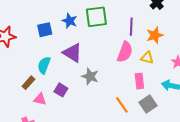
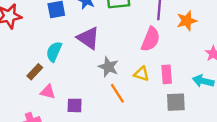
yellow triangle: (147, 58) -> (141, 74), moved
purple square: (61, 90) -> (75, 105), moved, turned -32
gray square: (148, 104) -> (176, 102), turned 30
orange line: (122, 105) -> (117, 93), moved

